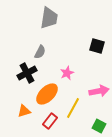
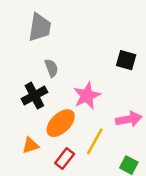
gray trapezoid: (49, 18) -> (40, 27), moved
gray semicircle: (40, 52) -> (51, 68), turned -48
pink star: (67, 73) -> (87, 96), size x1.5

